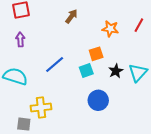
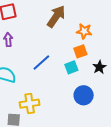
brown arrow: (71, 16) -> (56, 16), size x1.6
orange star: (110, 29) -> (84, 31), moved

